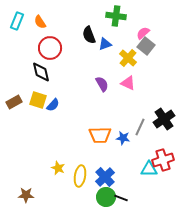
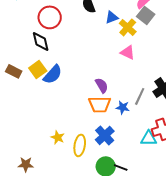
blue triangle: (105, 44) -> (112, 17), moved
purple semicircle: (102, 84) -> (102, 85), moved
yellow square: (38, 100) -> (38, 69), turned 36
brown rectangle: (14, 102) -> (14, 71), turned 56
blue semicircle: (53, 105) -> (53, 74), size x1.5
blue cross: (105, 177) -> (105, 135), moved

